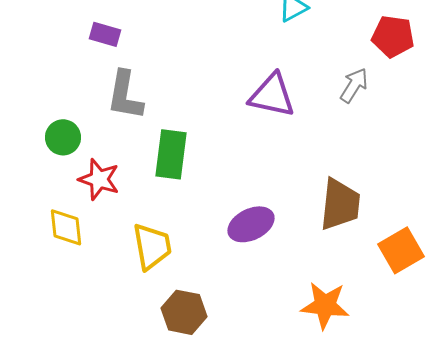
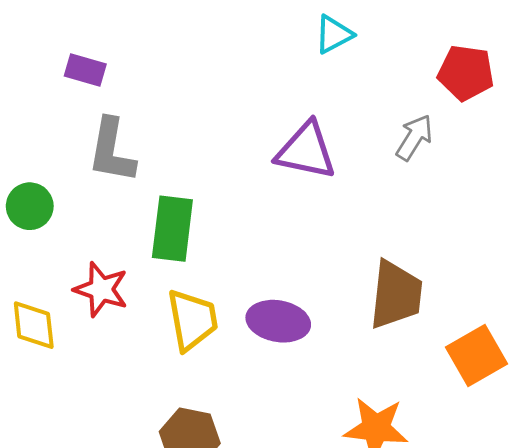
red star: (99, 179) -> (101, 289), moved
purple ellipse: (251, 224) -> (278, 321), turned 36
yellow trapezoid: (152, 246) -> (192, 320), moved

